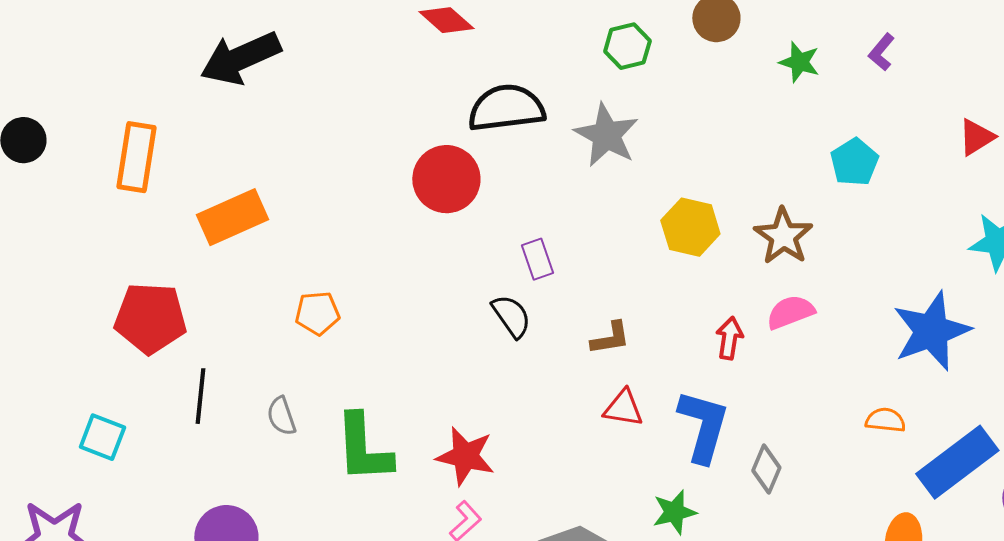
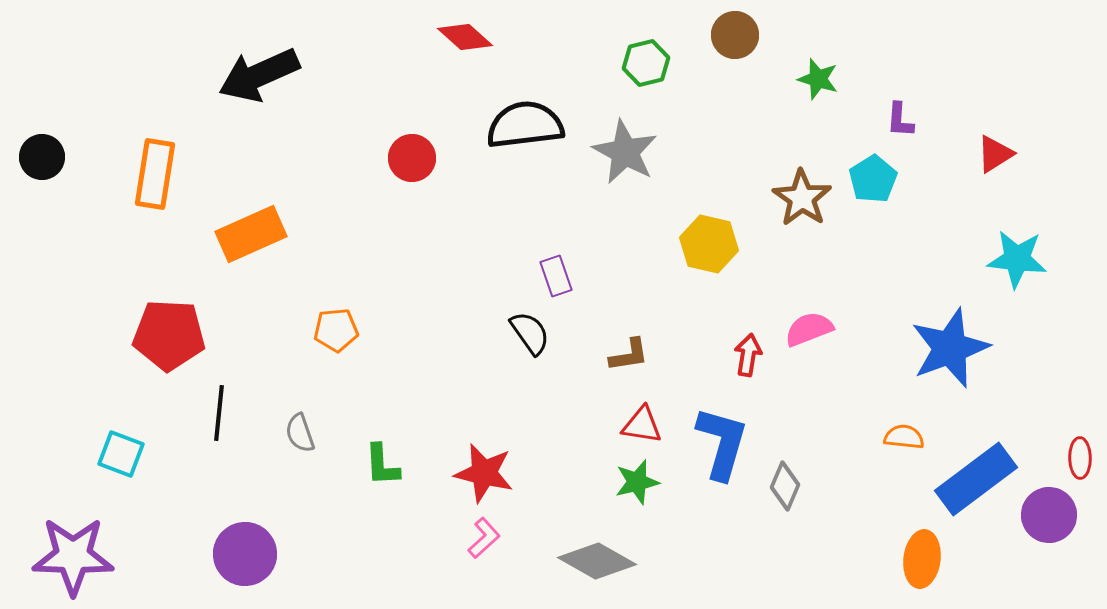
purple L-shape: (881, 52) -> (900, 120), moved, turned -36
red circle: (446, 179) -> (412, 158), moved, size x0.7
brown star: (783, 236) -> (802, 198), moved
green L-shape: (363, 448) -> (382, 465), size x0.6
green star: (674, 512) -> (637, 482), moved

